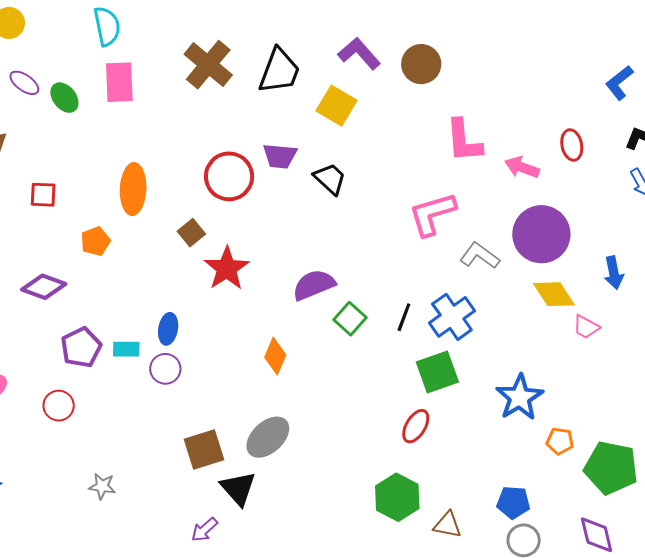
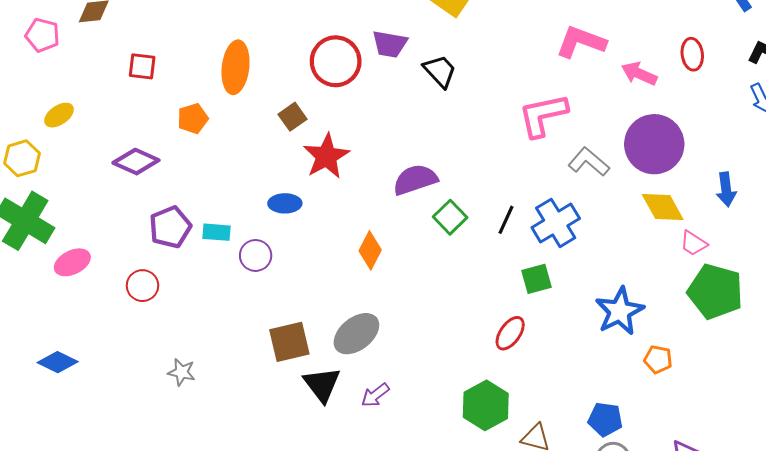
pink L-shape: (464, 141) -> (581, 42), turned 111
blue ellipse: (168, 329) -> (285, 203), moved, turned 76
green square: (437, 372) -> (537, 279), size x0.7
green pentagon: (611, 468) -> (715, 291), moved
purple arrow: (204, 530) -> (375, 395), moved

